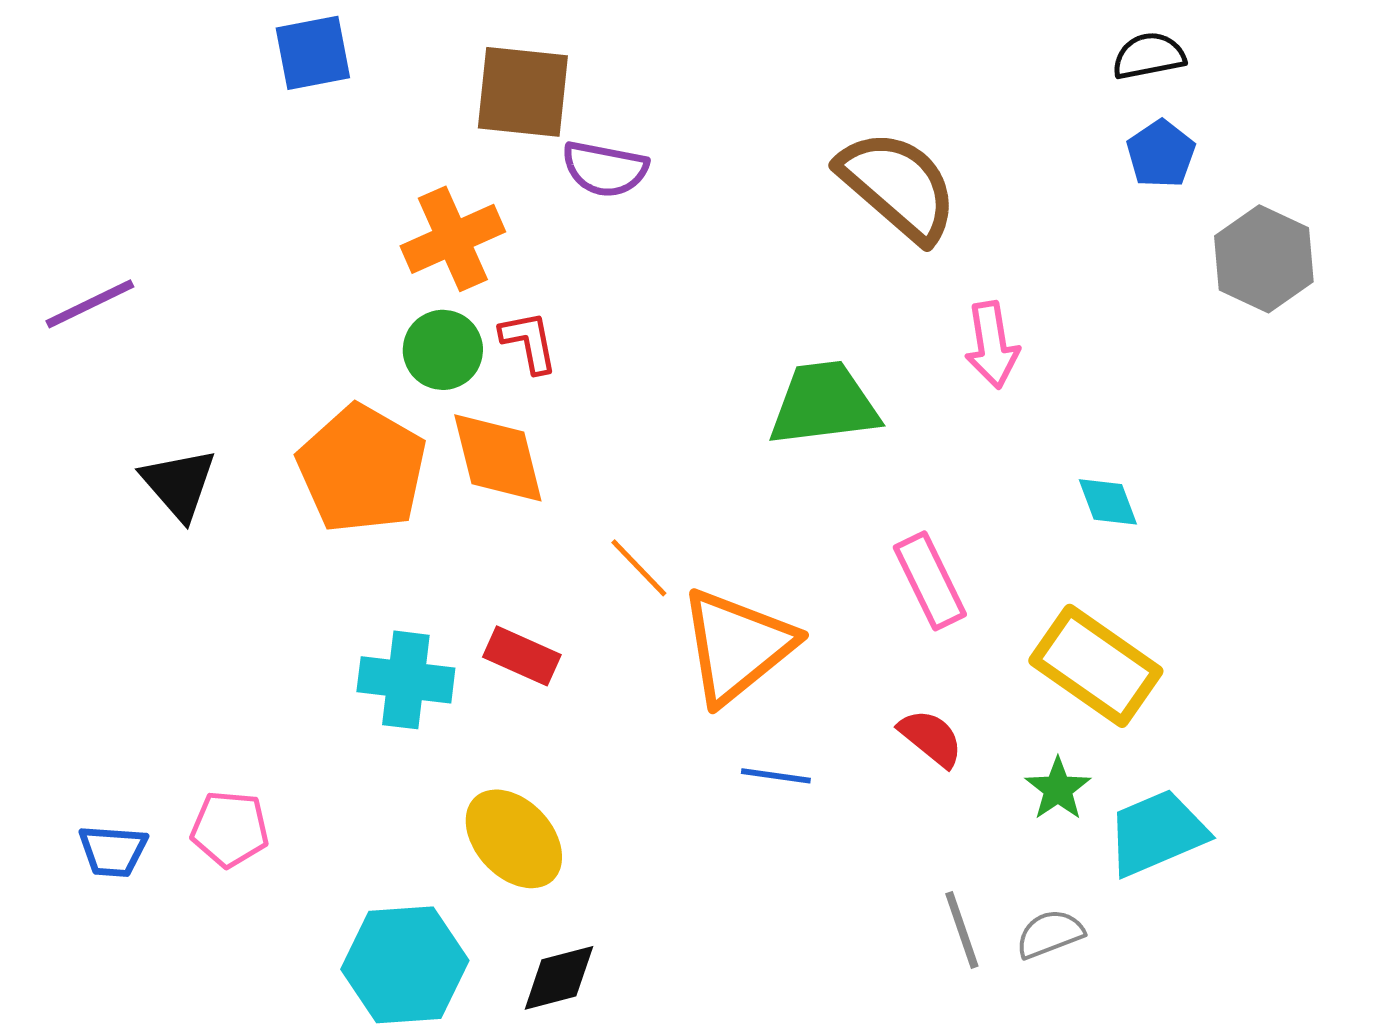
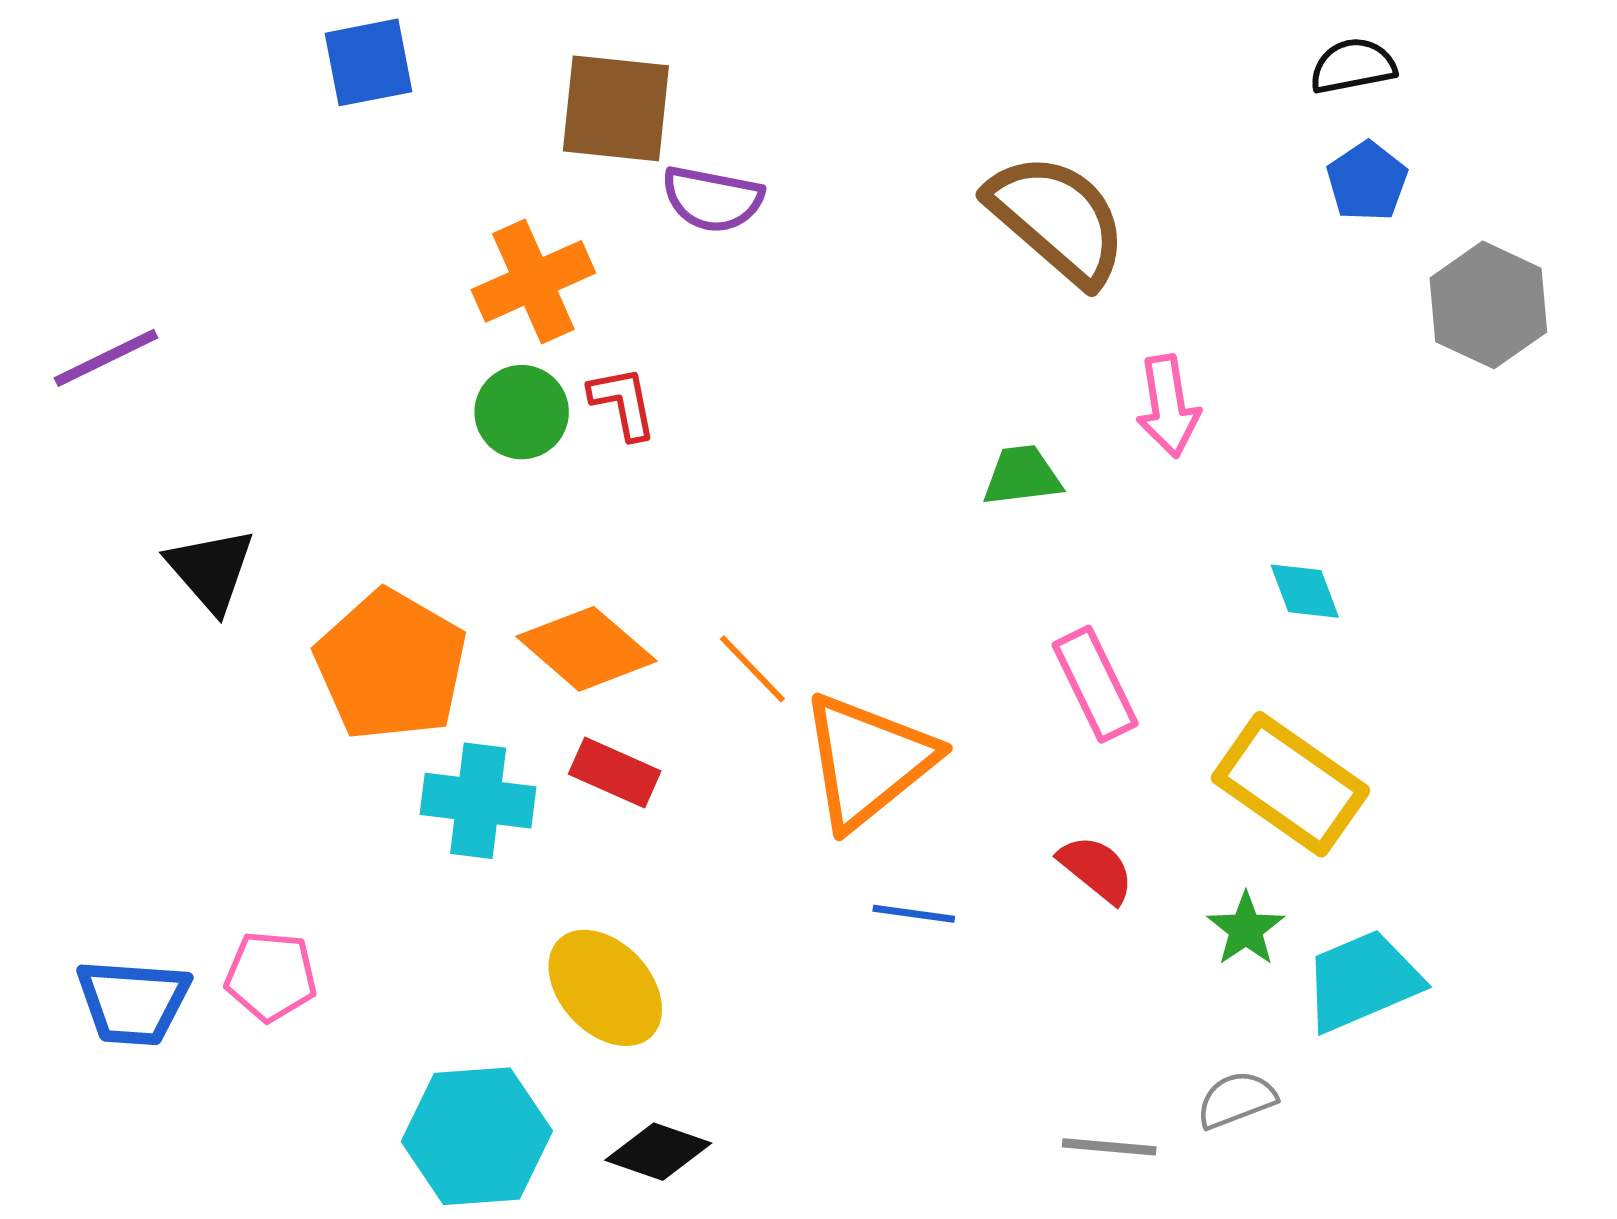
green trapezoid: (824, 404) -> (1022, 476), moved, size x0.6
orange diamond: (498, 458) -> (586, 649), moved, turned -35
orange pentagon: (362, 469) -> (391, 665), moved
blue trapezoid: (113, 851) -> (133, 1002), size x1.4
gray line: (962, 930) -> (1109, 1147), moved, turned -66
black diamond: (559, 978) -> (658, 1152), turned 34

